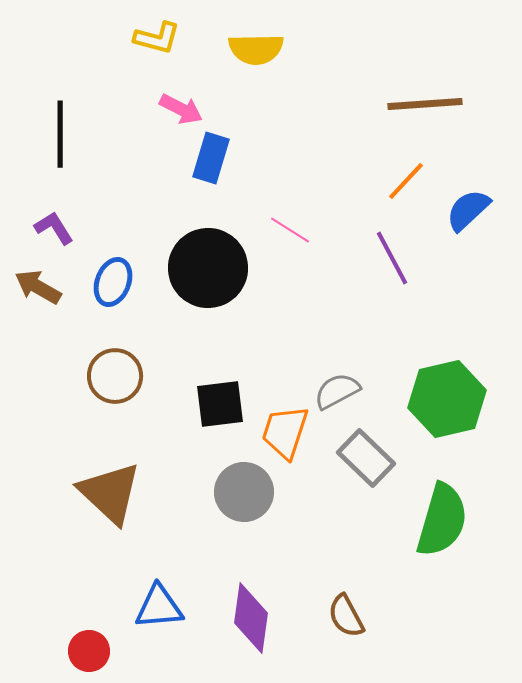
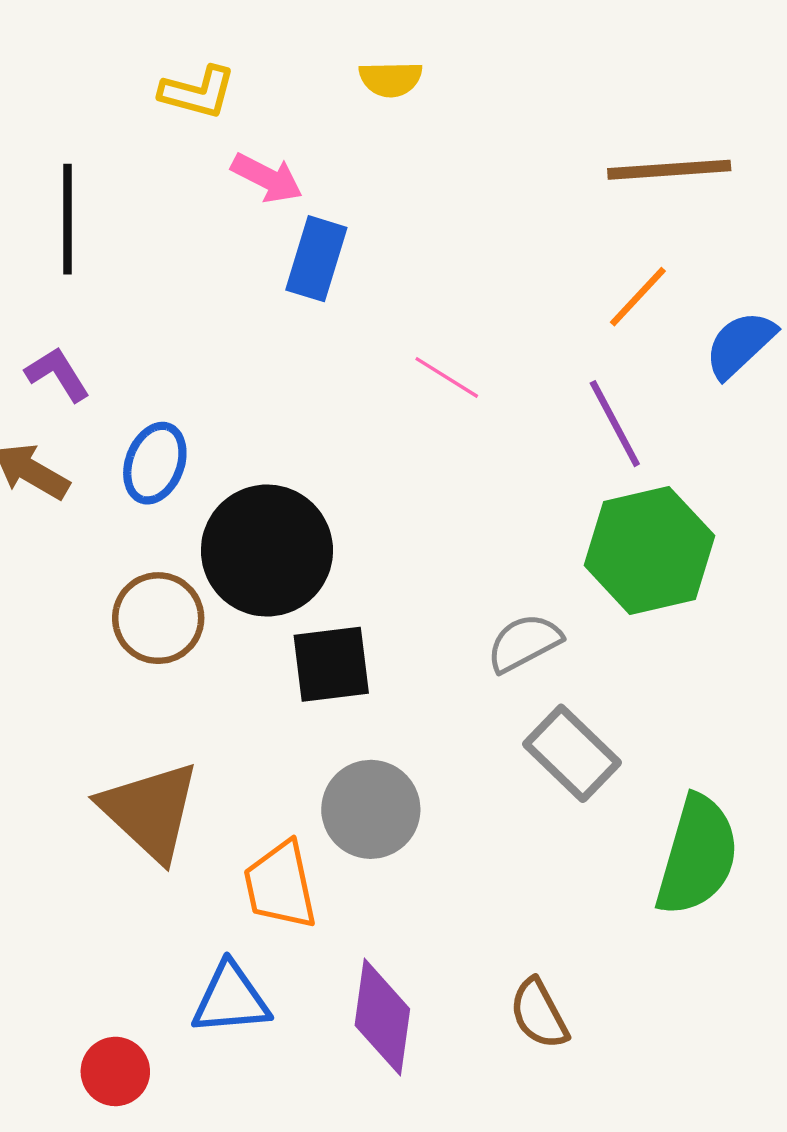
yellow L-shape: (157, 38) -> (198, 92), moved
yellow semicircle: (256, 49) -> (391, 79), size x0.7
black circle: (208, 268) -> (267, 551), moved
green hexagon: (447, 399) -> (649, 551), moved
orange trapezoid: (285, 432) -> (280, 885), moved, turned -30

